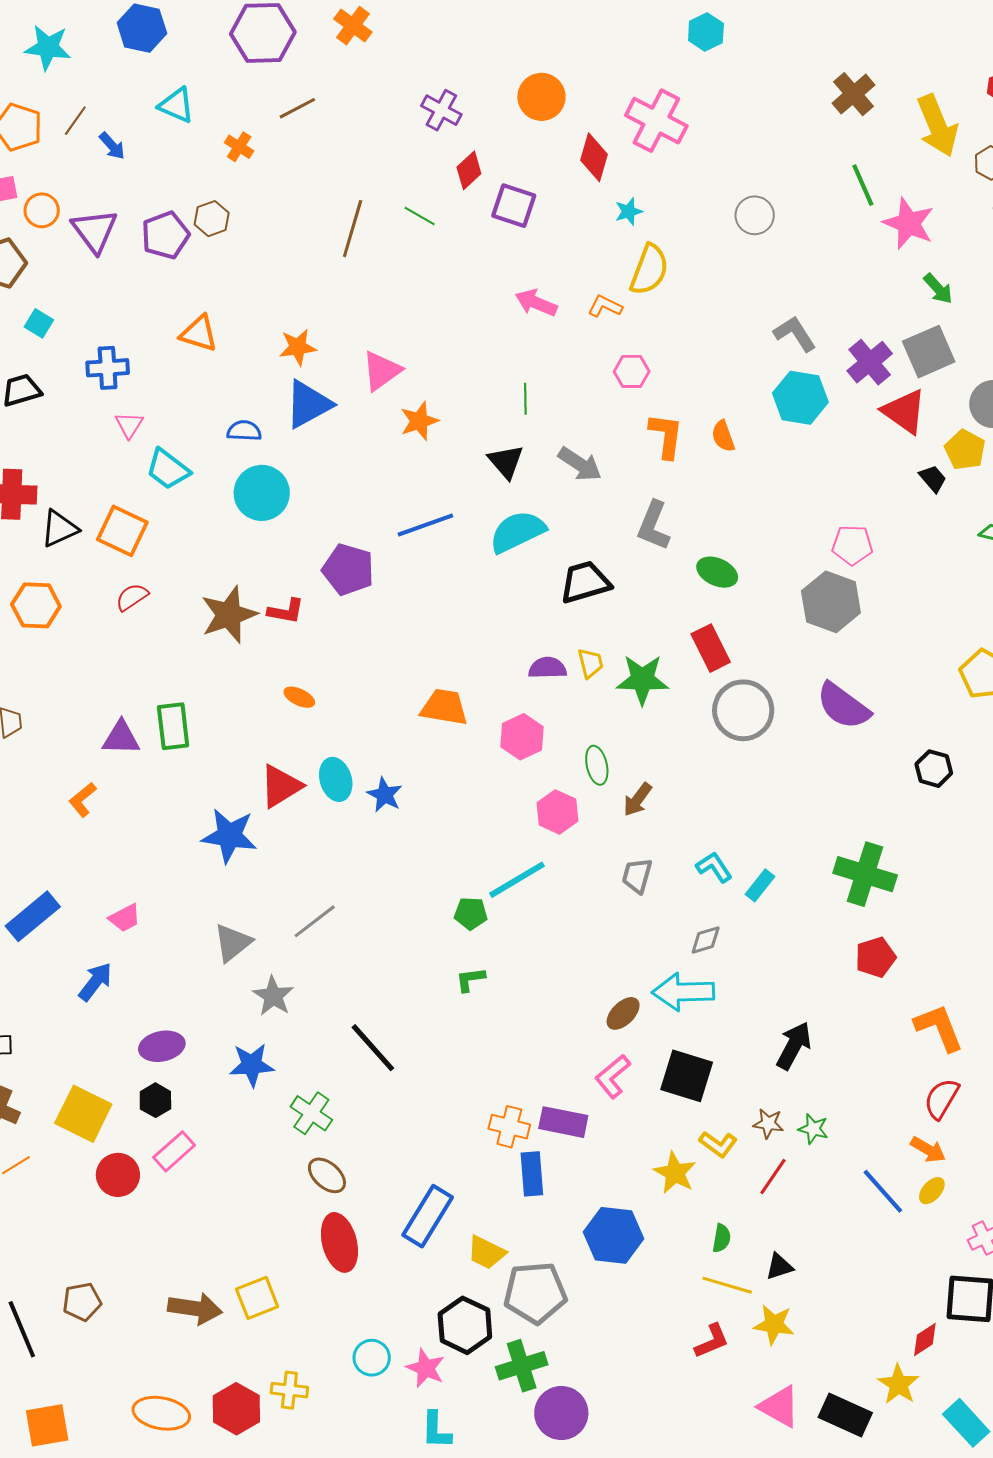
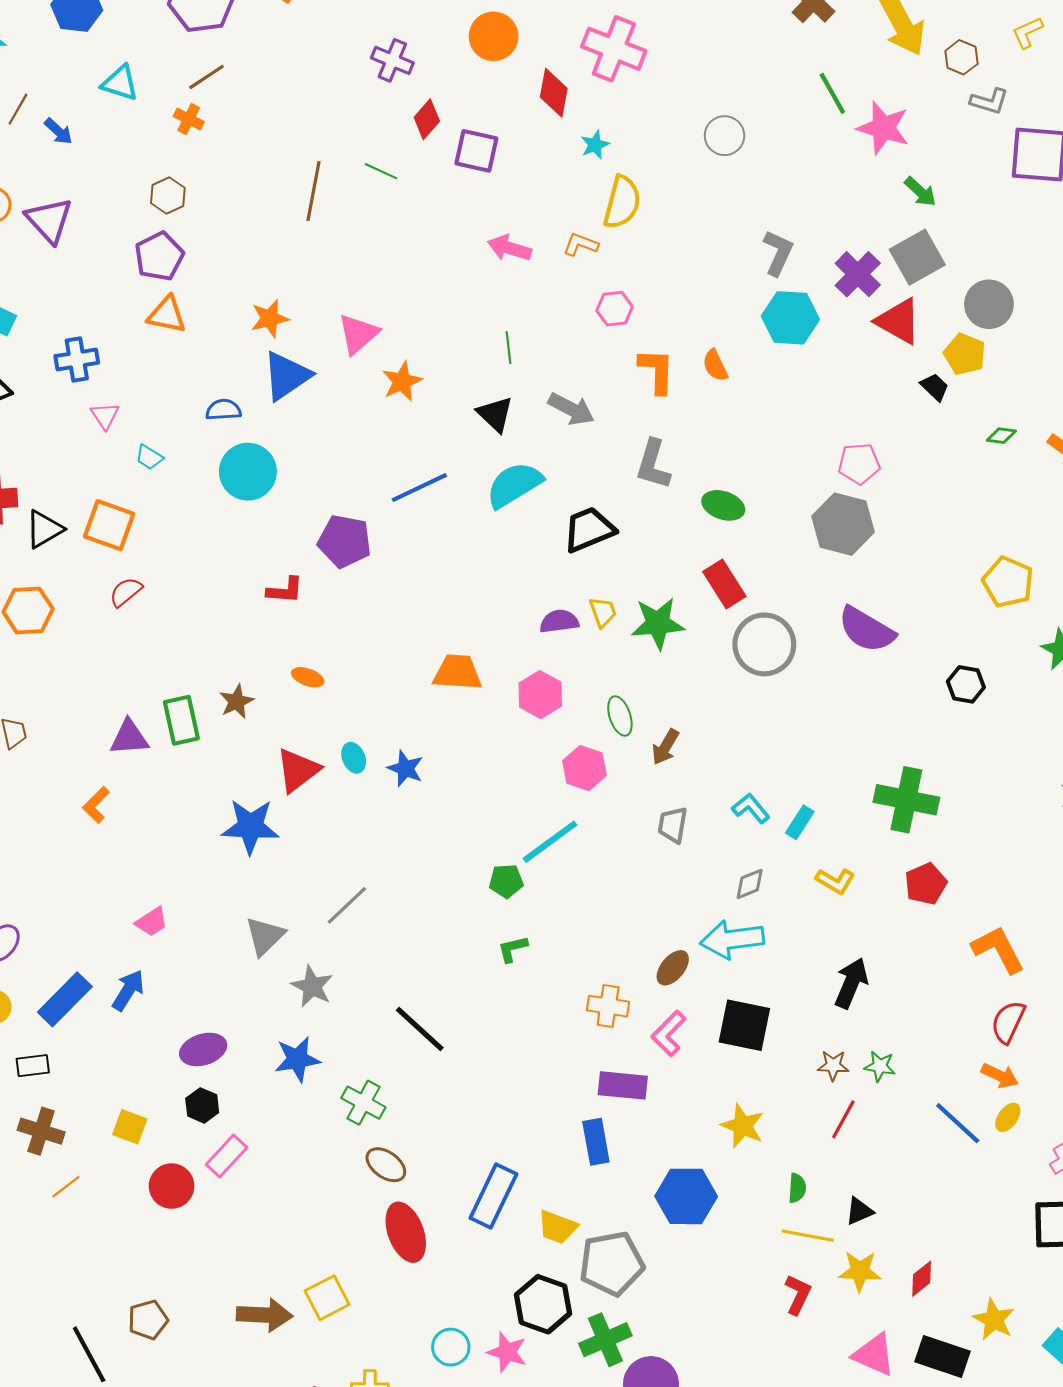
brown line: (297, 108) -> (206, 77), moved
purple pentagon: (165, 235) -> (159, 256), moved
gray L-shape: (795, 334) -> (778, 253), turned 63
cyan trapezoid: (168, 469) -> (149, 457), size x0.6
brown star: (229, 615) -> (237, 702), moved, size x0.6
cyan ellipse: (336, 779) -> (354, 758), size x0.7
blue rectangle: (33, 916) -> (65, 999), moved
yellow square: (83, 1114) -> (130, 1127), size x0.6
orange cross: (509, 1127) -> (608, 1006), moved
yellow L-shape: (718, 1144) -> (835, 881), moved
red diamond: (925, 1340) -> (922, 1279), moved
red L-shape: (712, 1341) -> (798, 1295), turned -36

